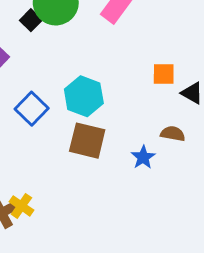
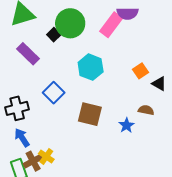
orange square: (164, 74) -> (140, 71), turned -35
cyan hexagon: (84, 96) -> (91, 67), moved

